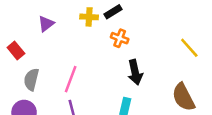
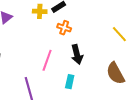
pink line: (71, 79) -> (47, 60), moved

